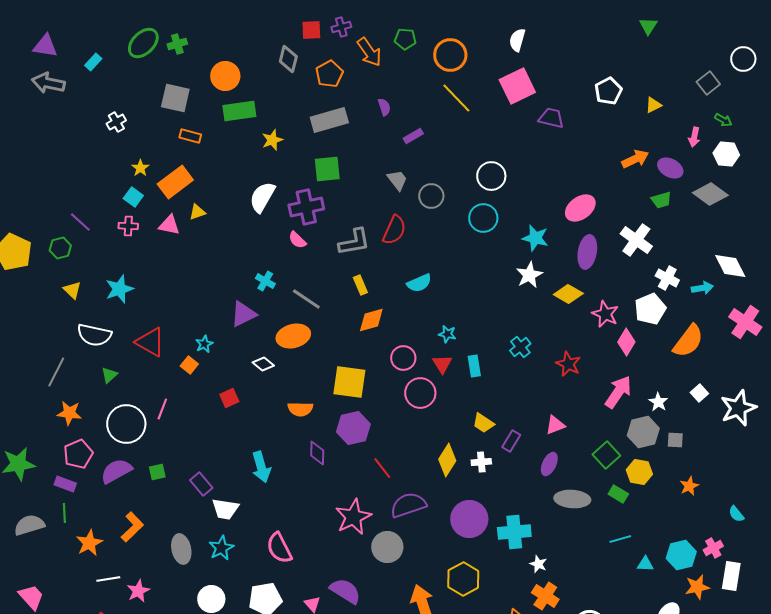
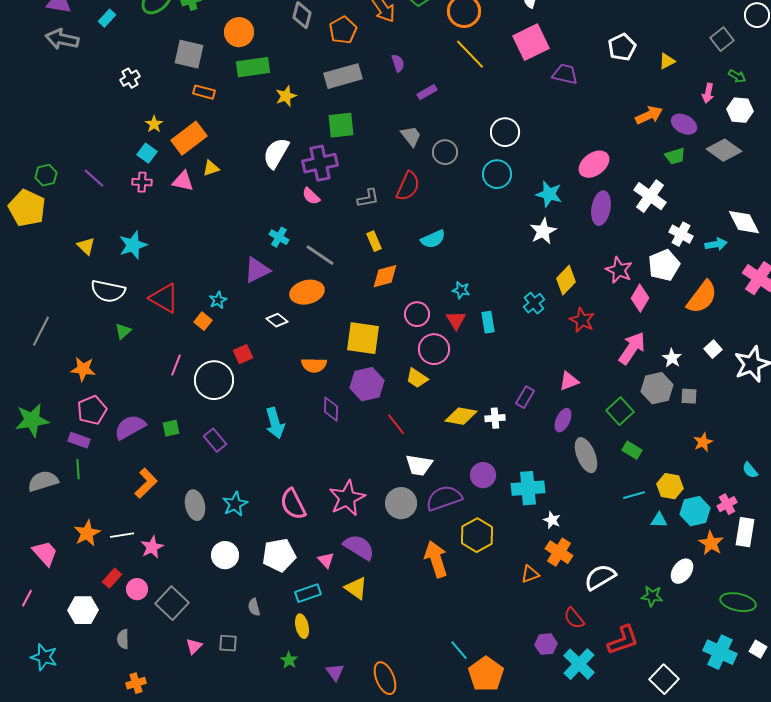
gray L-shape: (354, 242) -> (368, 198), size x0.7
green hexagon: (60, 248) -> (46, 175), moved
yellow diamond: (568, 294) -> (566, 280), moved, turned -76
gray line: (56, 372) -> (41, 331), moved
yellow trapezoid: (483, 423) -> (417, 378), moved
white circle: (126, 424) -> (214, 380), moved
yellow diamond: (447, 460) -> (461, 416), turned 68
yellow hexagon: (639, 472) -> (670, 486), moved
gray ellipse: (572, 499) -> (586, 455), turned 64
purple semicircle: (408, 505) -> (444, 498), moved
white trapezoid: (225, 509) -> (419, 465), moved
pink star: (353, 517) -> (347, 498), moved
purple circle: (469, 519) -> (483, 475), size x0.7
orange star: (89, 543) -> (87, 533), moved
orange star: (697, 587) -> (711, 543), turned -30

